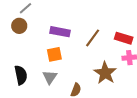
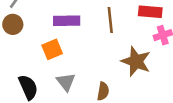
brown line: (93, 38) -> (110, 20), turned -30
orange square: (54, 54) -> (52, 49), moved

